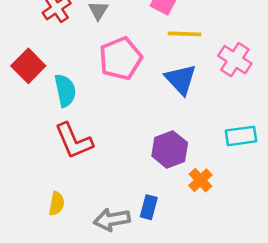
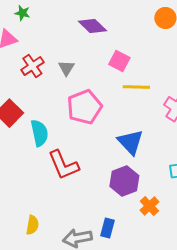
blue triangle: (181, 79) -> (130, 142), moved
red L-shape: (74, 141) -> (63, 165), moved

